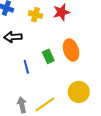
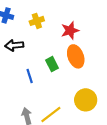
red star: (61, 12) -> (70, 30), moved
yellow cross: (36, 15) -> (37, 21), turned -32

